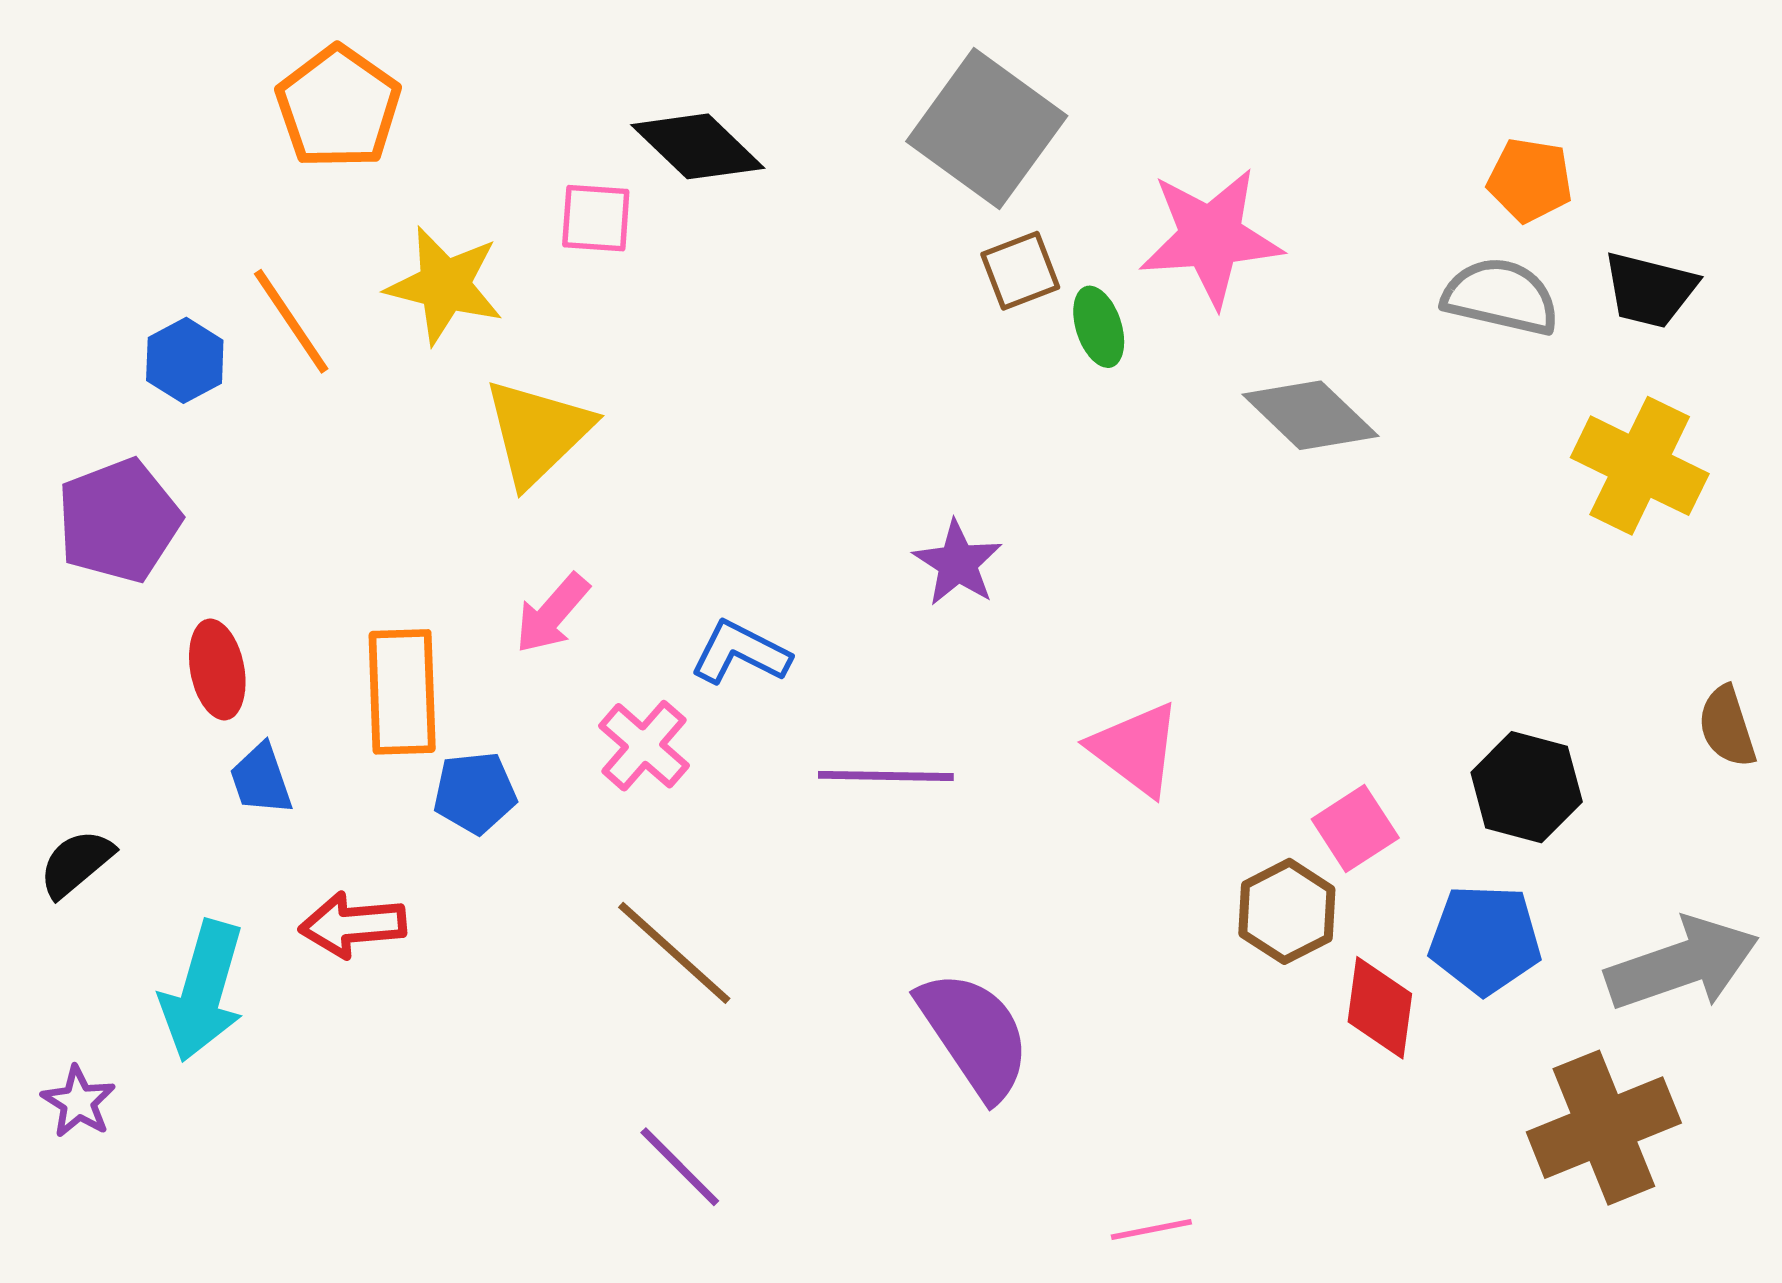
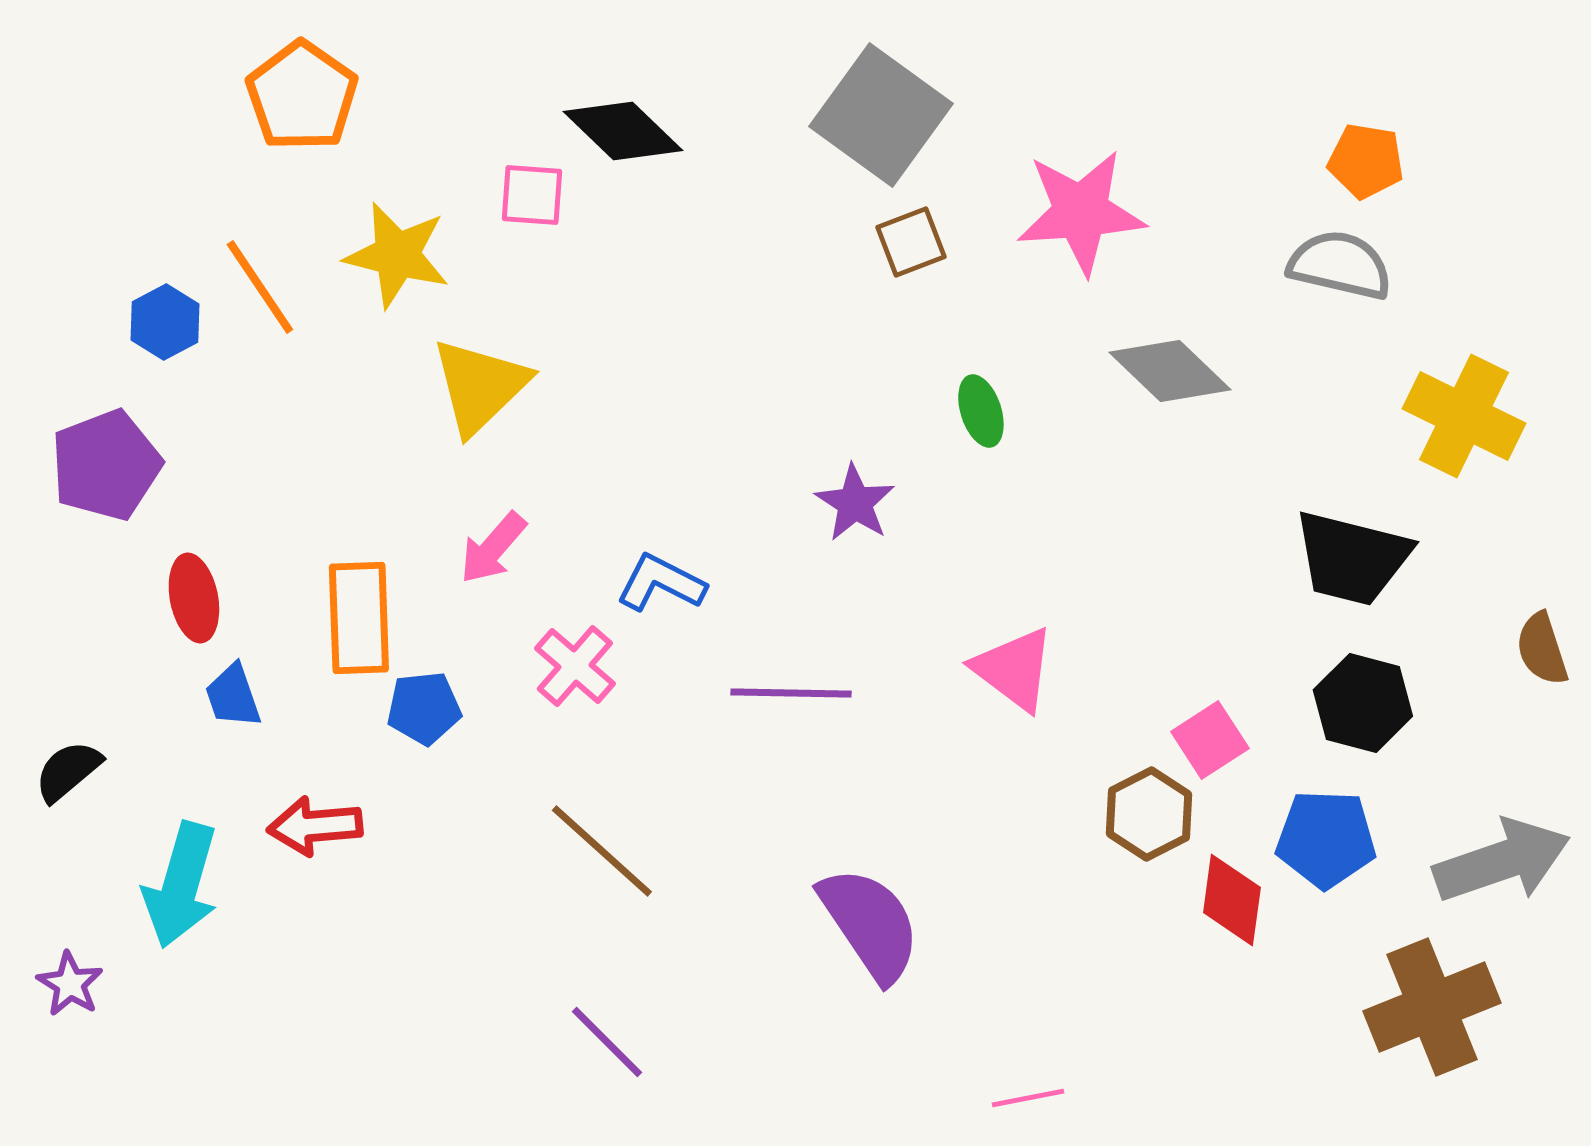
black trapezoid: (1650, 290) -> (1352, 558), moved, size x1.4
green ellipse: (1099, 327) -> (981, 411), moved

